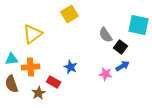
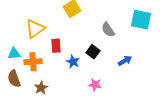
black square: (121, 47) -> (93, 52), moved
pink star: (106, 74) -> (95, 85), moved
red rectangle: (54, 82) -> (56, 46), moved, turned 56

